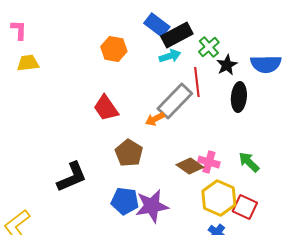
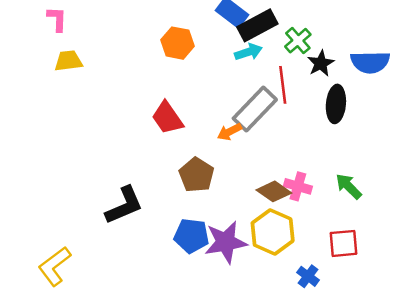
yellow hexagon: (219, 198) -> (273, 232), moved
red square: (245, 207) -> (344, 243), turned -30

